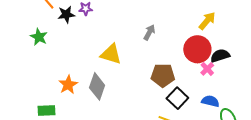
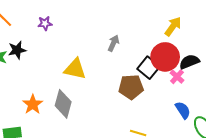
black star: (66, 14) -> (17, 50), moved
black square: (177, 98) -> (149, 68), moved
blue semicircle: (210, 101) -> (183, 110), turned 48

